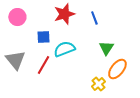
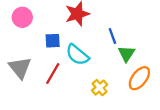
blue line: (94, 18) -> (112, 36), moved
cyan semicircle: (64, 49) -> (77, 55), turned -120
yellow cross: (98, 84) -> (100, 88), moved

